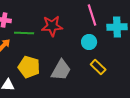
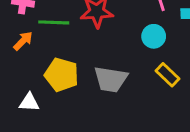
gray trapezoid: (61, 70) -> (111, 79), turned 70

